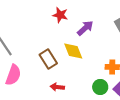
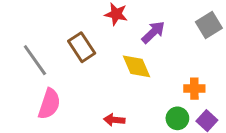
brown rectangle: (48, 59) -> (82, 47), moved

